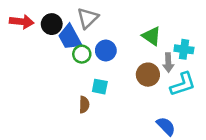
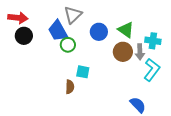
black circle: (52, 24) -> (24, 36), moved
blue circle: (106, 51) -> (99, 32), moved
brown circle: (148, 75) -> (123, 52), moved
cyan L-shape: (183, 84) -> (152, 70), turned -35

